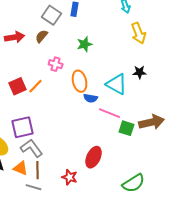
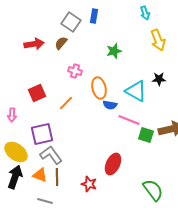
green star: (85, 44) -> (114, 51), moved
orange line: (36, 86) -> (66, 103), moved
green semicircle: (134, 183) -> (153, 190), turned -95
gray line: (34, 187) -> (45, 201), moved

